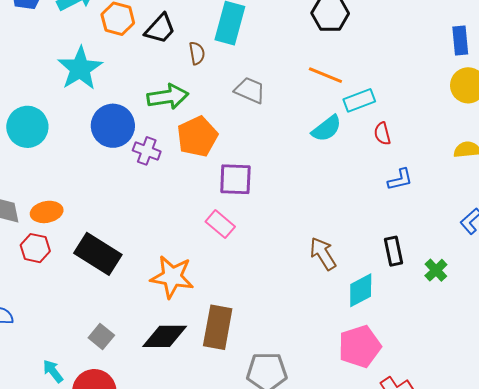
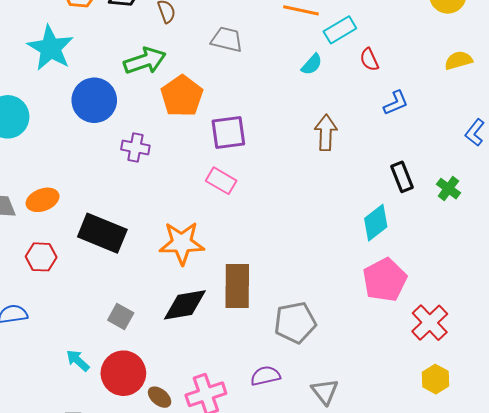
cyan semicircle: (327, 128) -> (312, 64), size x0.7
purple cross: (147, 151) -> (135, 148), moved
red hexagon: (35, 248) -> (41, 257), moved
brown arrow: (323, 254) -> (326, 133), moved, turned 44

